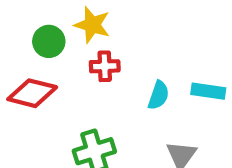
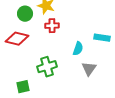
cyan semicircle: (159, 95) -> (78, 49), moved

